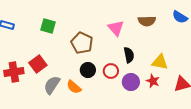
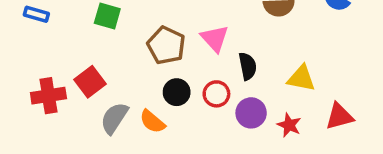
pink triangle: (116, 28) -> (215, 38), moved
red star: (153, 81) -> (289, 125), moved

